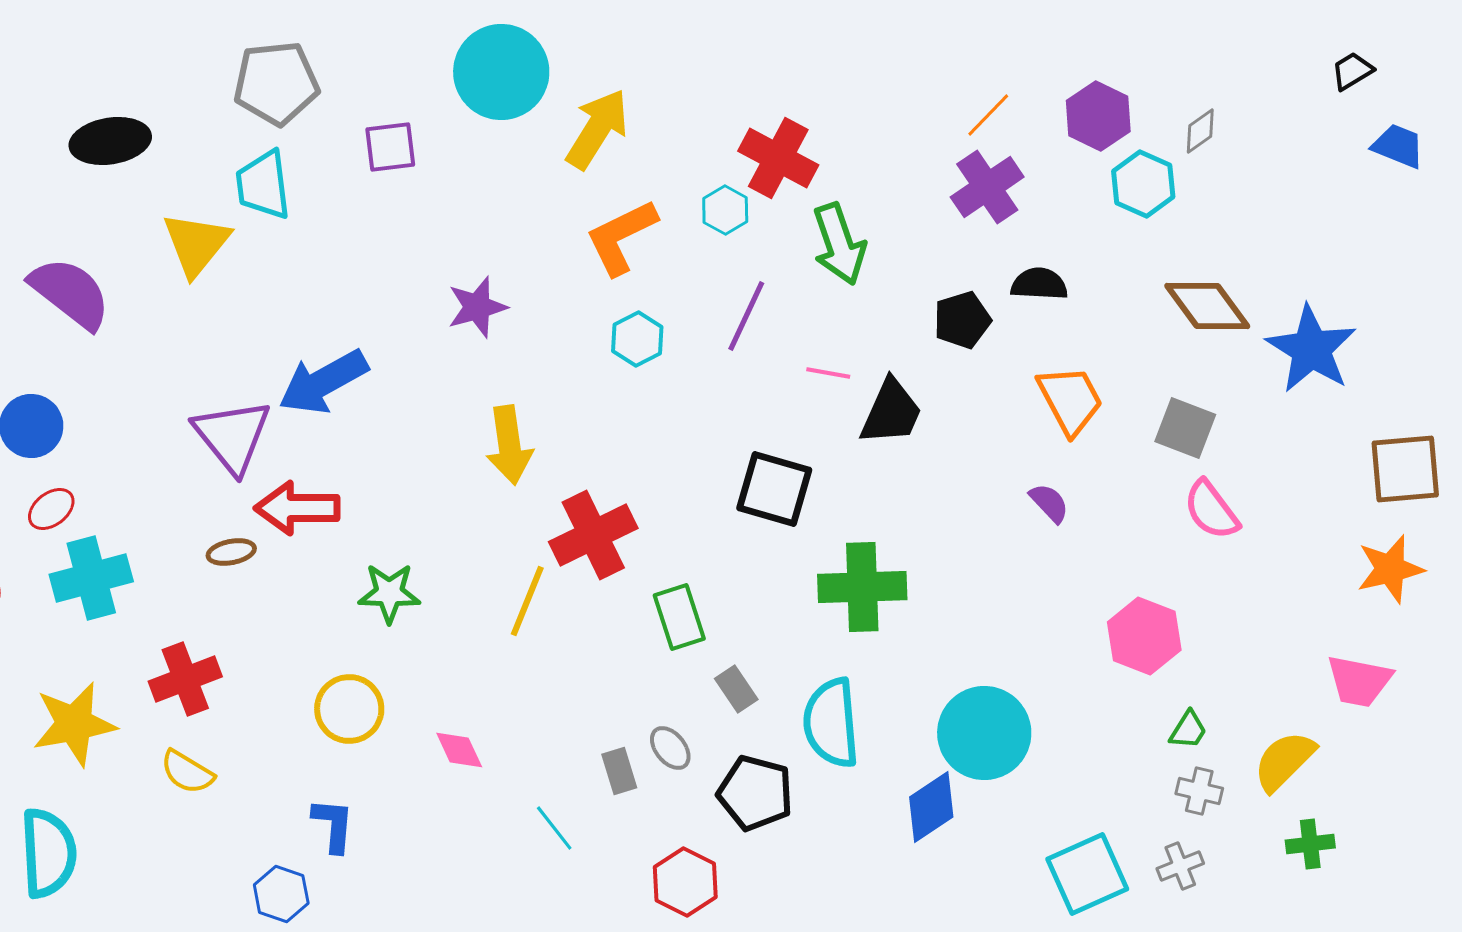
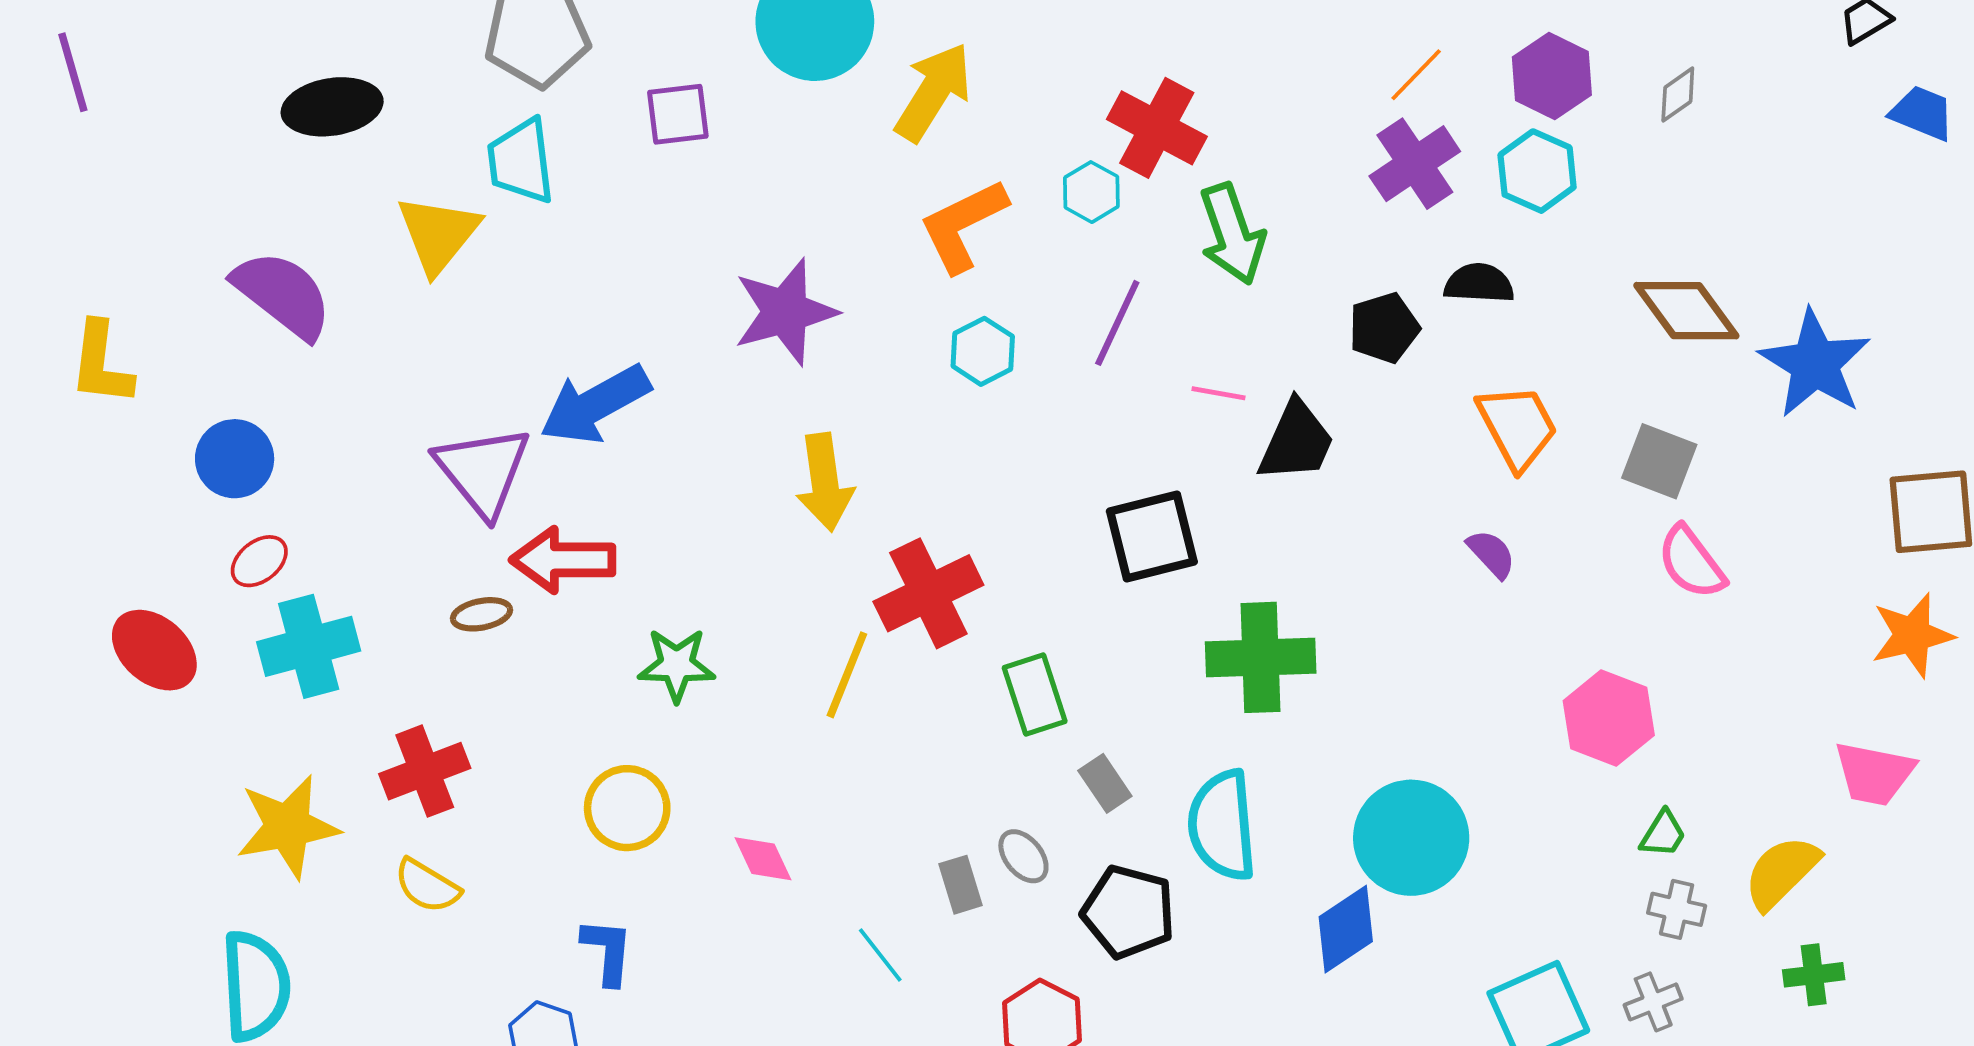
cyan hexagon: (1143, 184) -> (1537, 171), moved
purple star: (477, 307) -> (785, 312), size x1.4
black square: (774, 489) -> (1152, 536), turned -30

